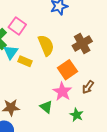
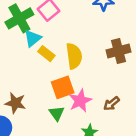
yellow semicircle: (46, 45) -> (74, 56), moved
orange square: (67, 70) -> (63, 87), moved

